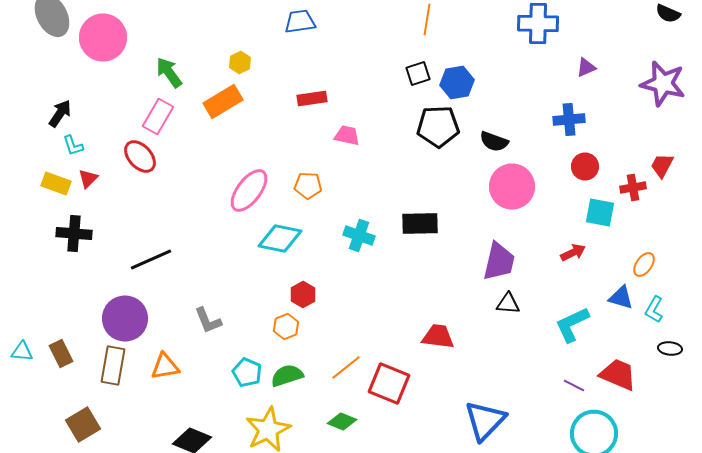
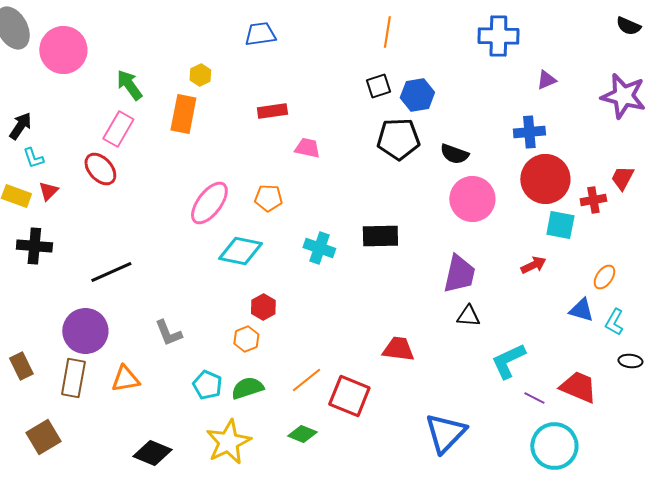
orange rectangle: (223, 102) -> (183, 114), turned -48
red circle: (585, 166) -> (545, 179), size x1.8
cyan L-shape: (572, 324) -> (508, 361), moved

